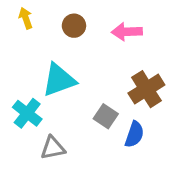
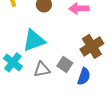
gray triangle: (53, 148) -> (42, 69), moved

